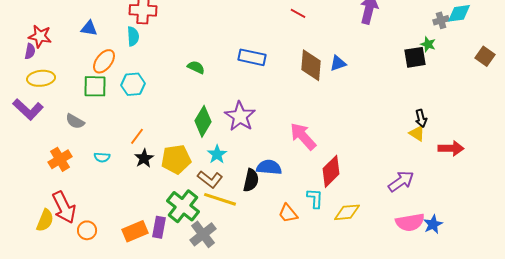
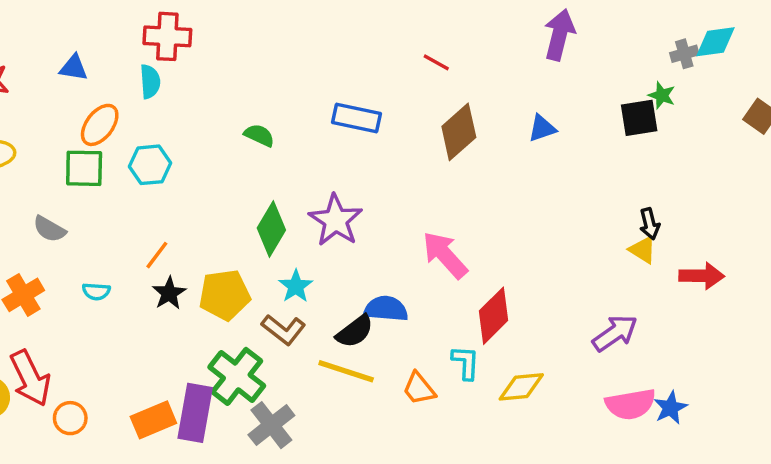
red line: (298, 13) -> (436, 62), moved
blue triangle: (338, 63) -> (542, 128), moved
brown diamond: (311, 65) -> (459, 132), turned 44
black semicircle: (251, 180) -> (355, 331), turned 40
yellow line: (220, 199) -> (346, 371), moved
purple rectangle: (159, 227) -> (195, 413), size x1.5

